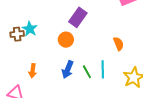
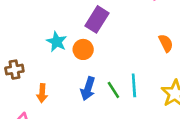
cyan star: (30, 29) -> (57, 42), moved
brown cross: (17, 34) -> (14, 70), moved
orange semicircle: (118, 44) -> (166, 43), moved

